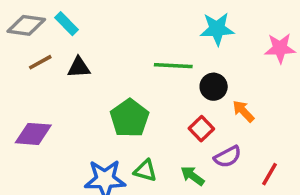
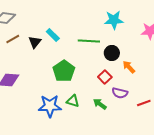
cyan rectangle: (67, 24) -> (53, 35), moved
black triangle: (79, 67) -> (35, 42), turned -48
purple semicircle: (228, 157) -> (120, 93), turned 42
red line: (270, 174) -> (144, 103), turned 40

